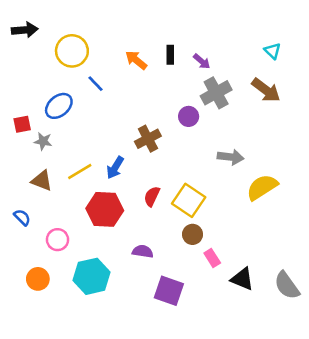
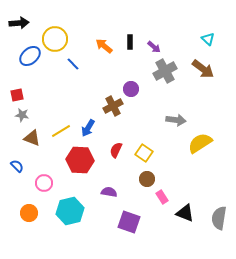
blue ellipse: (59, 106) -> (30, 56), moved
purple circle: (189, 116) -> (131, 89), moved
gray star: (43, 141) -> (22, 115), moved
yellow square: (189, 200) -> (144, 153), size x0.7
gray semicircle: (287, 285) -> (219, 218), turned 45

